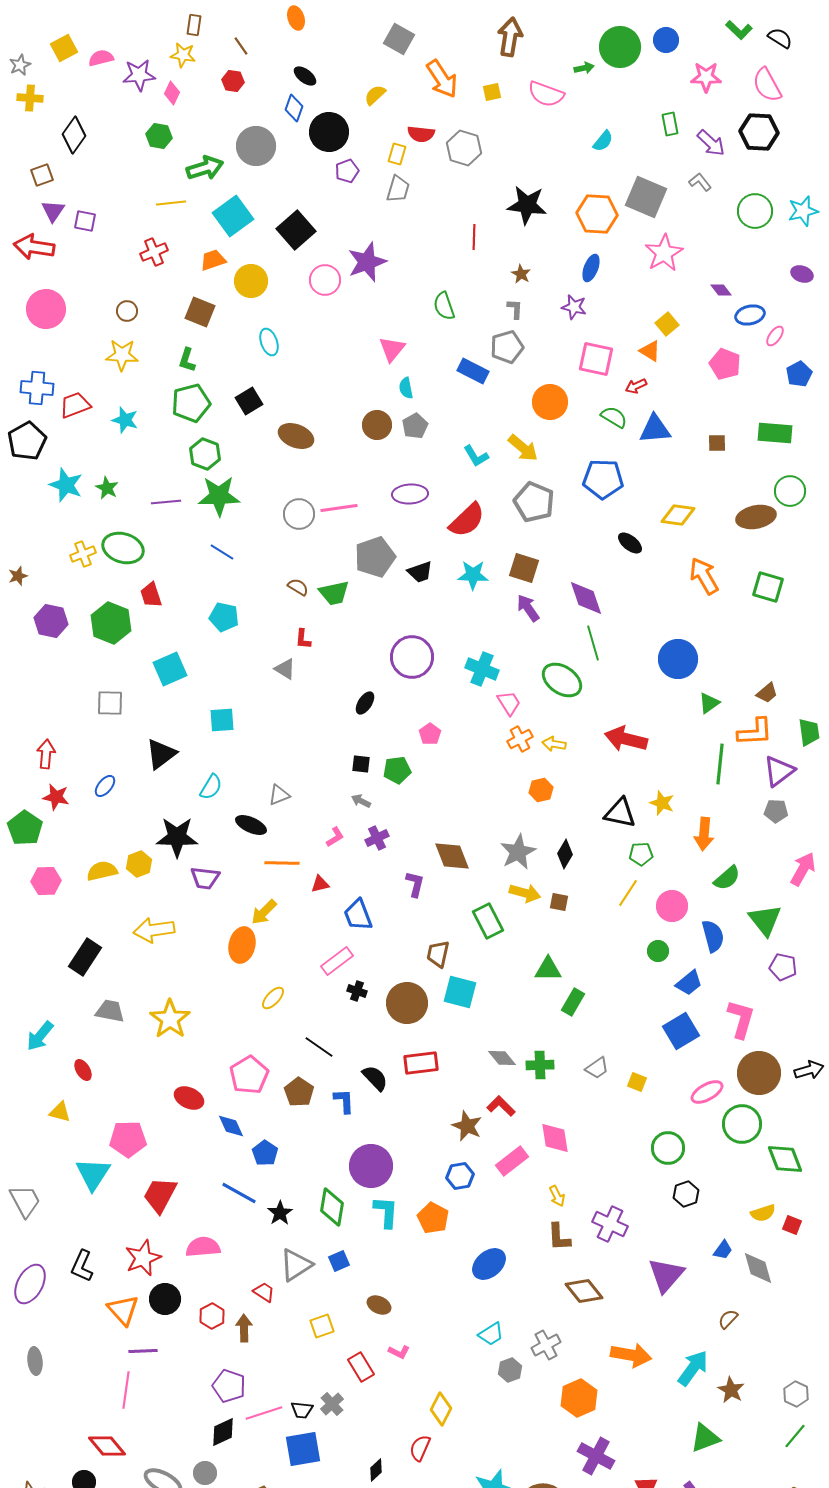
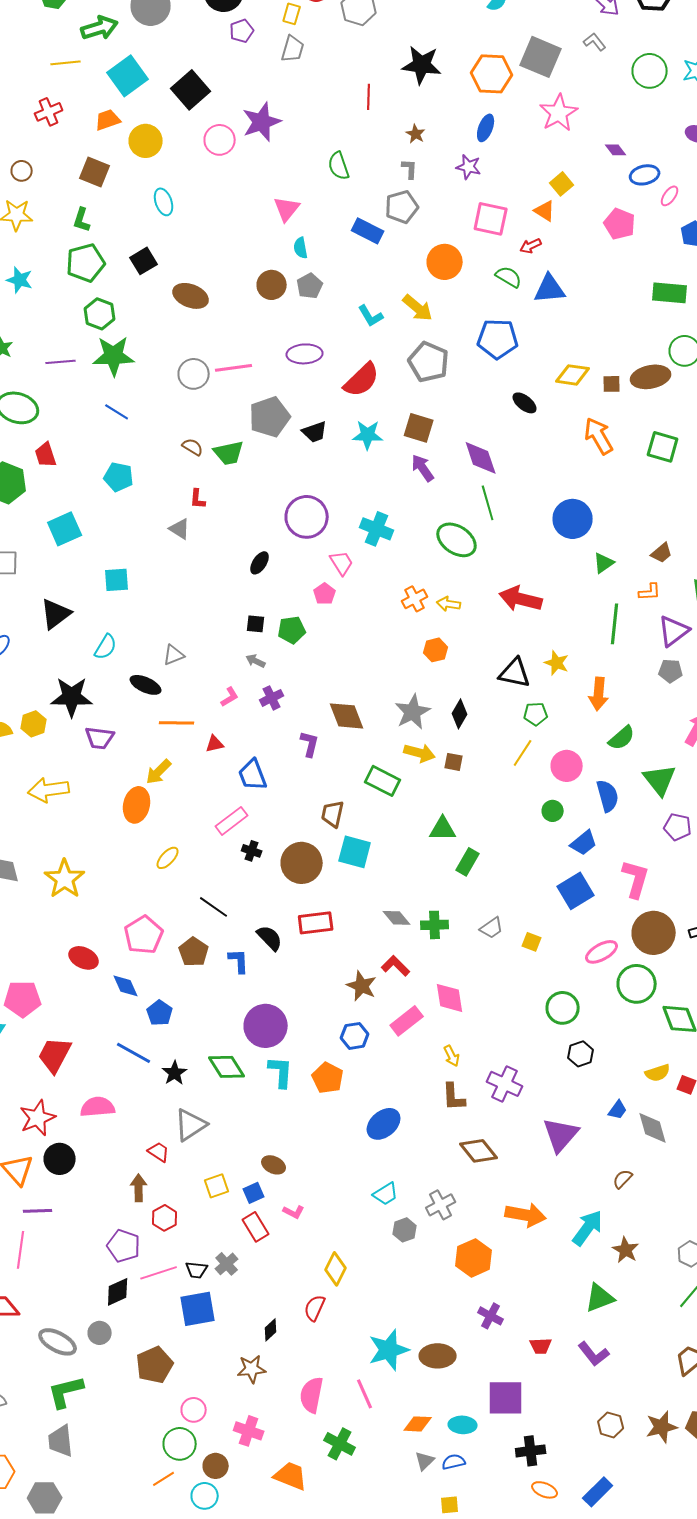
brown square: (717, 443) -> (612, 384), moved
pink trapezoid: (509, 703) -> (342, 563), moved
orange L-shape: (755, 732) -> (650, 592), size x0.6
green rectangle: (488, 921) -> (383, 781), turned -36
green diamond: (332, 1207) -> (227, 1067), turned -42
blue square: (339, 1261) -> (254, 1193), moved
red hexagon: (212, 1316) -> (165, 1218), moved
purple cross: (596, 1456) -> (491, 1316), size x0.7

